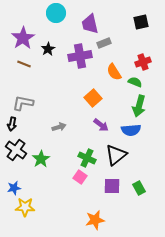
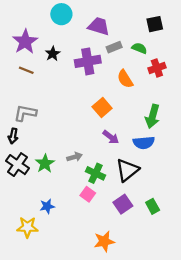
purple trapezoid: (90, 24) -> (99, 26), turned 120
green semicircle: (135, 82) -> (139, 48), moved
gray arrow: (59, 127) -> (75, 157), moved
green star: (41, 159) -> (45, 163), moved
purple square: (112, 186) -> (123, 204), turned -36
blue star: (14, 188) -> (47, 206), moved

